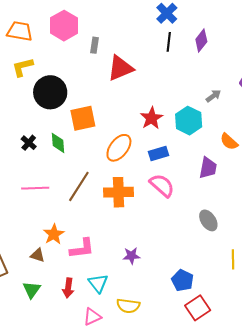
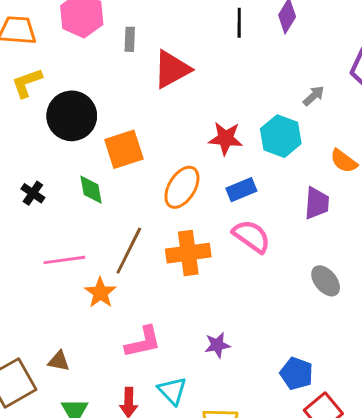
red star: (152, 118) -> (226, 138), turned -30
black cross: (29, 143) -> (33, 193), moved
orange star: (54, 234) -> (100, 293), moved
brown triangle: (38, 255) -> (59, 361), moved

